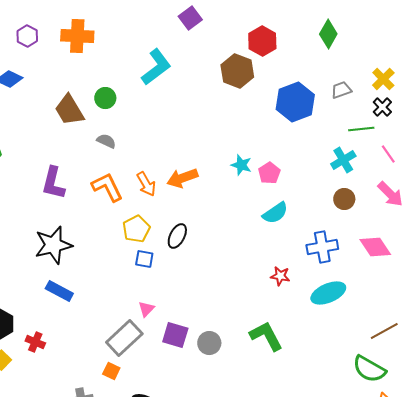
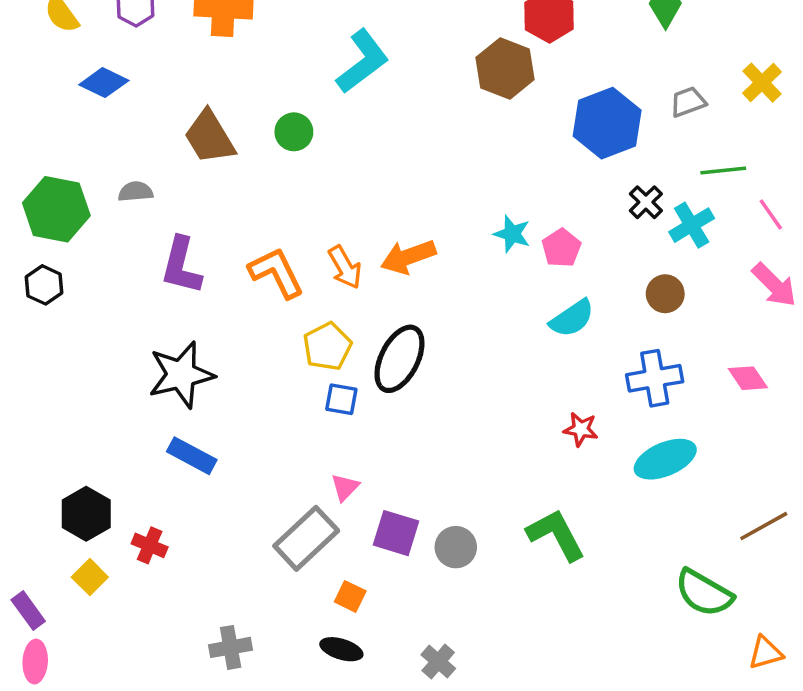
green circle: (105, 98) -> (294, 132), moved
black cross: (382, 107) -> (646, 202), moved
gray semicircle: (106, 141) -> (136, 192), moved, turned -30
brown circle: (344, 199) -> (665, 294), moved
black ellipse: (177, 236) -> (399, 359), size x1.5
pink diamond: (375, 247) -> (748, 378), size x0.7
green semicircle: (369, 369) -> (704, 593), moved
orange square: (111, 371) -> (350, 596), moved

